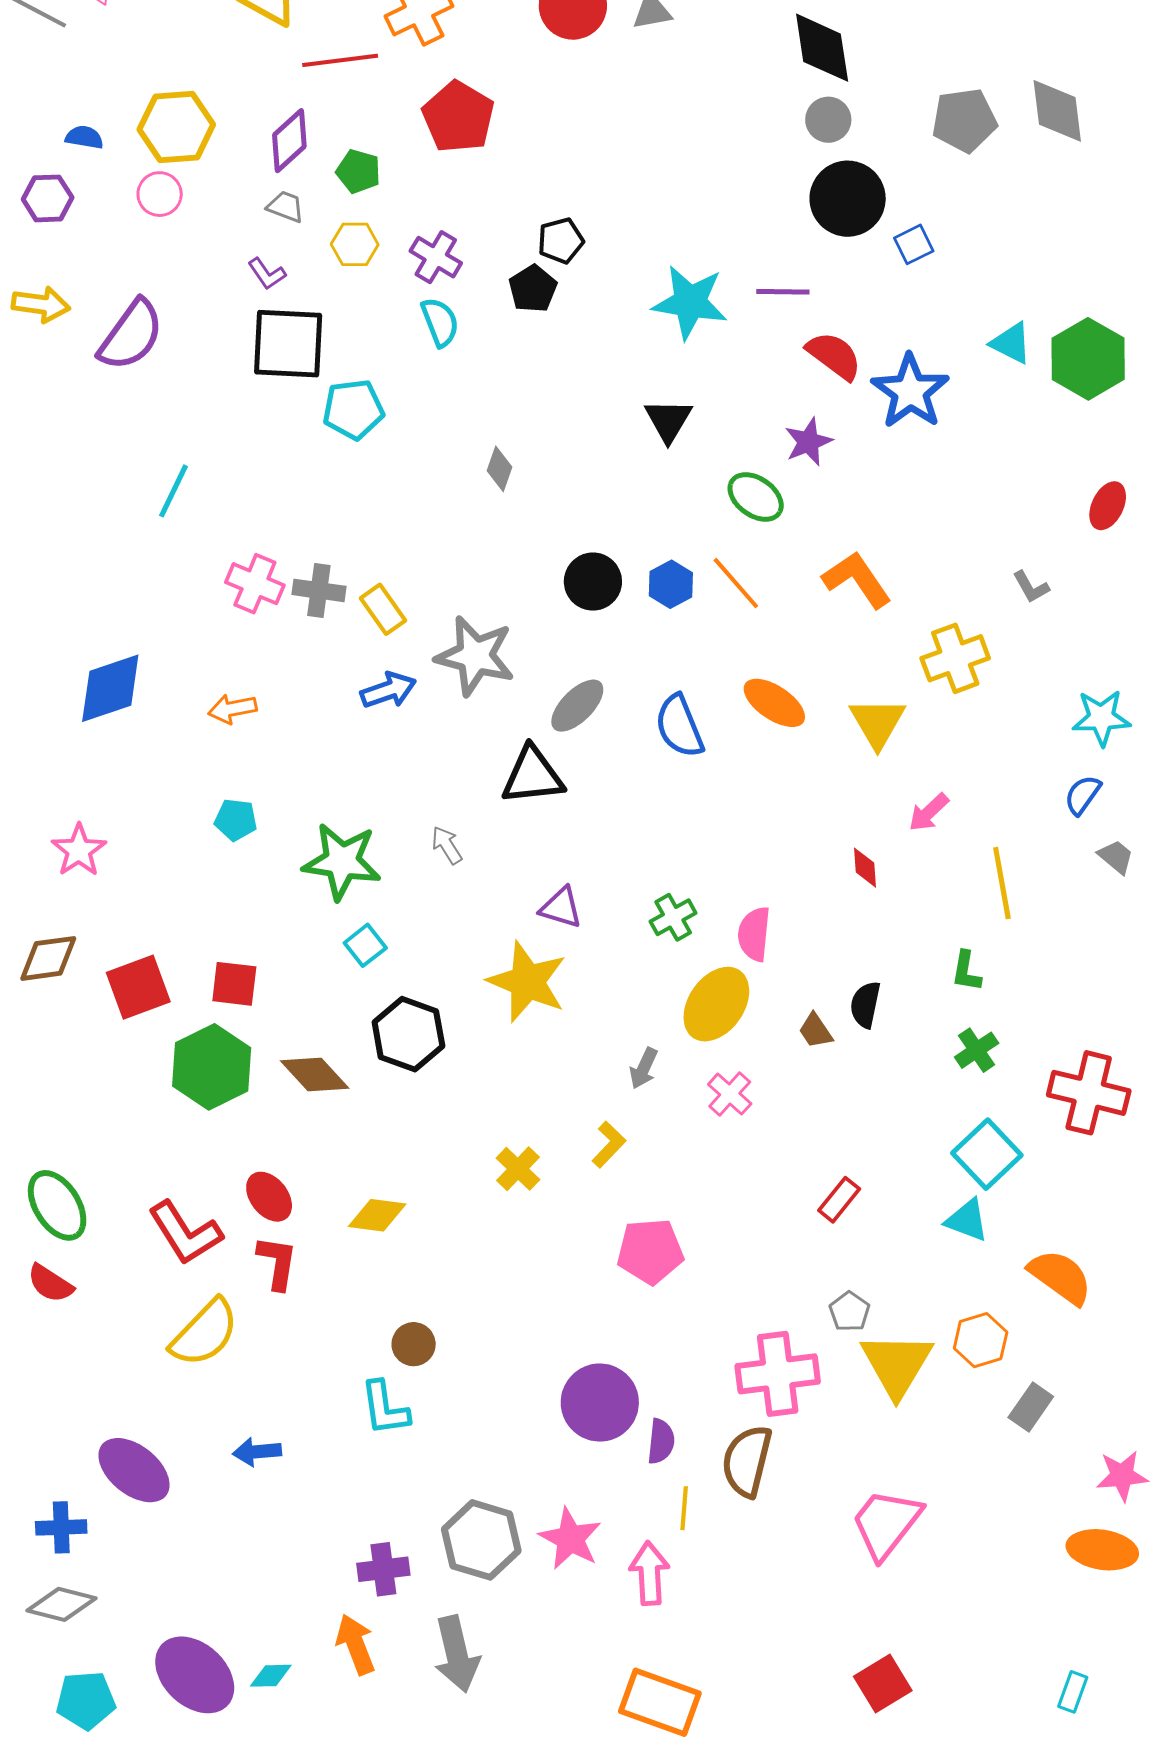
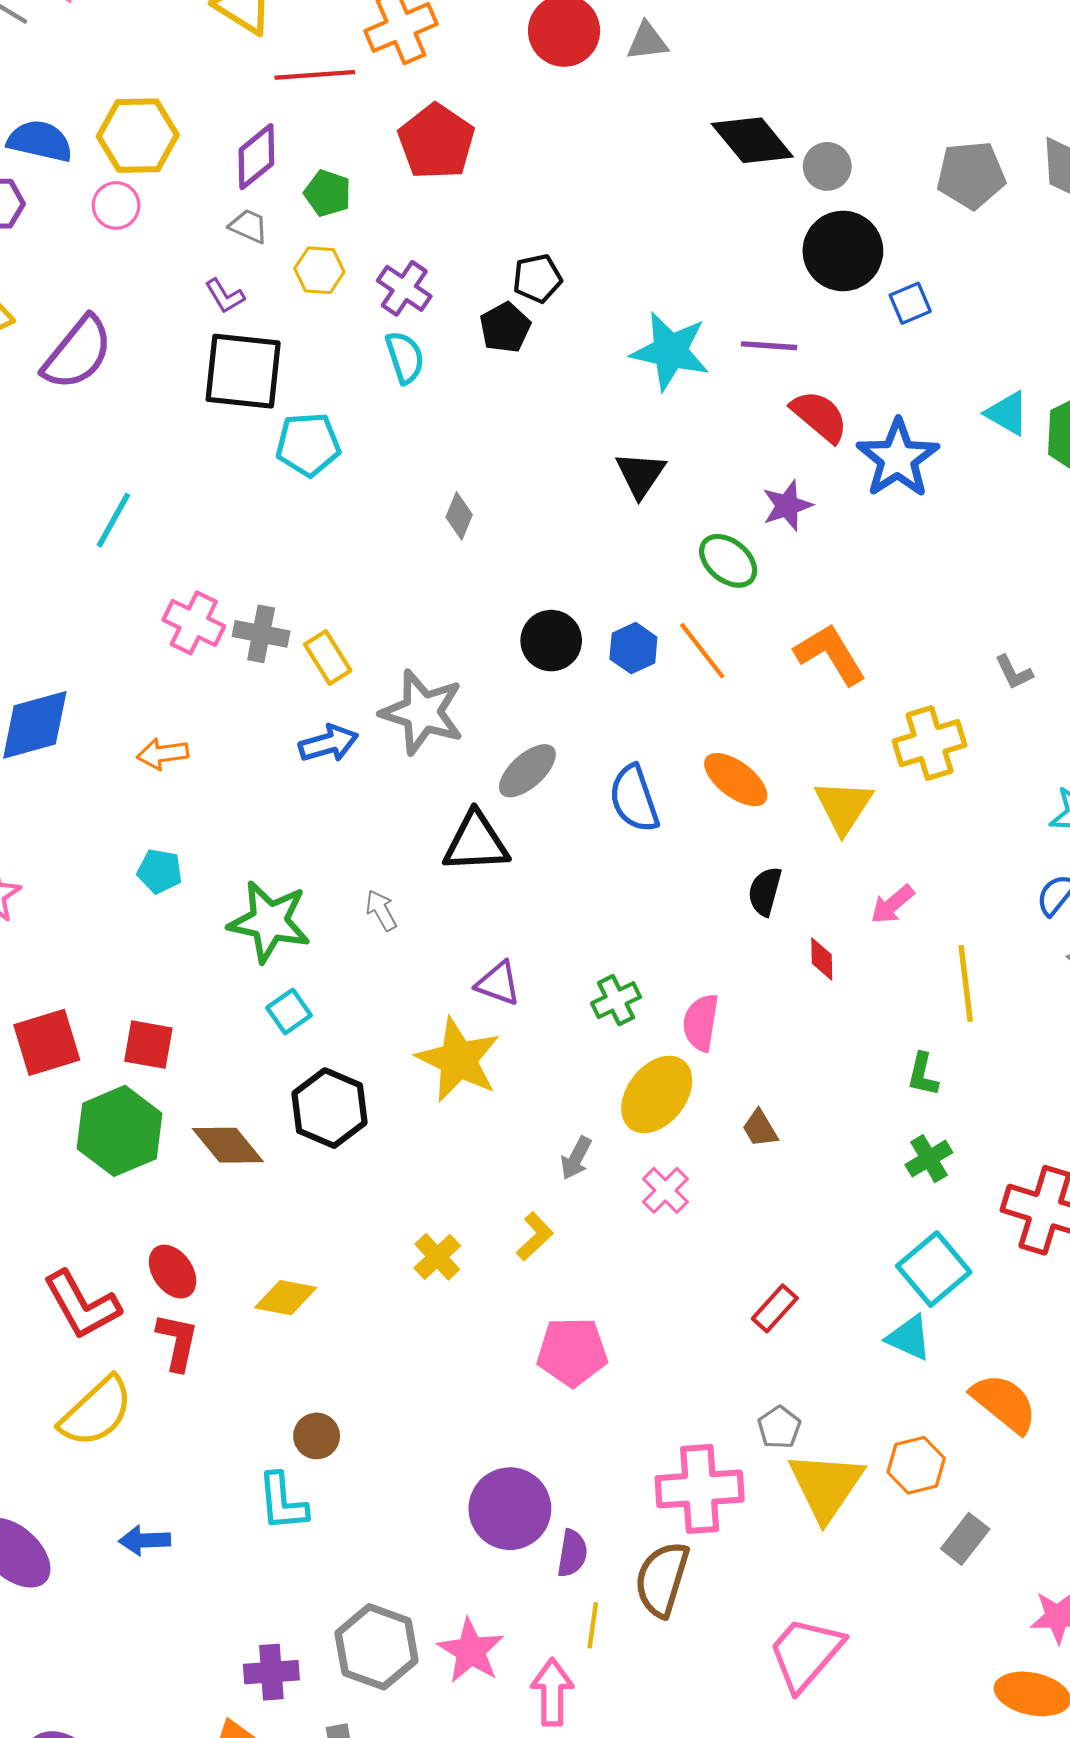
black diamond: (822, 48) -> (752, 140), moved, turned -34
blue semicircle: (84, 137) -> (40, 141), size x1.6
black semicircle: (865, 1005) -> (765, 891), moved

